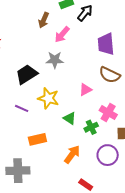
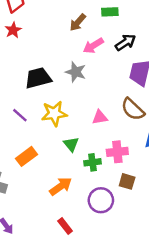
black arrow: (85, 13) -> (126, 42), moved
yellow star: (48, 98) -> (54, 113), turned 30
pink cross: (108, 112) -> (117, 152), turned 36
orange rectangle: (37, 139) -> (27, 156), turned -42

